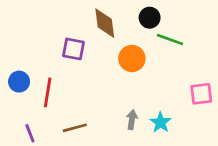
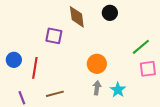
green line: (170, 39) -> (141, 47), moved, turned -60
orange circle: (132, 58) -> (97, 64), moved

